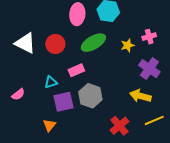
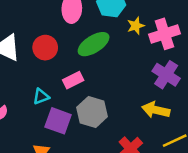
pink cross: (149, 37) -> (164, 34), size x1.6
yellow star: (128, 45) -> (136, 26), moved
purple square: (64, 102) -> (58, 121), turned 35

